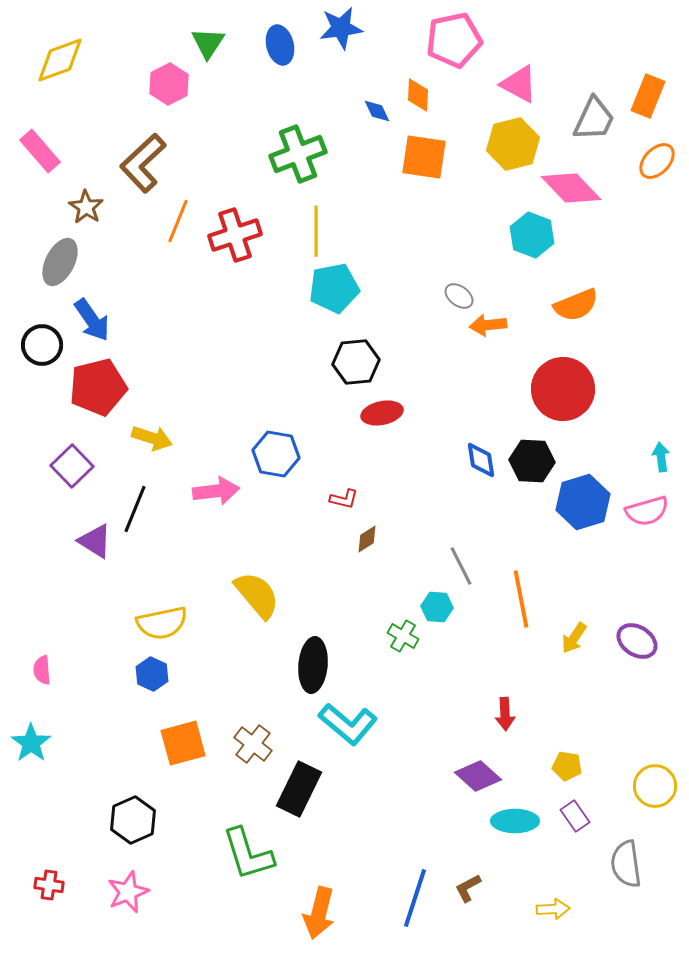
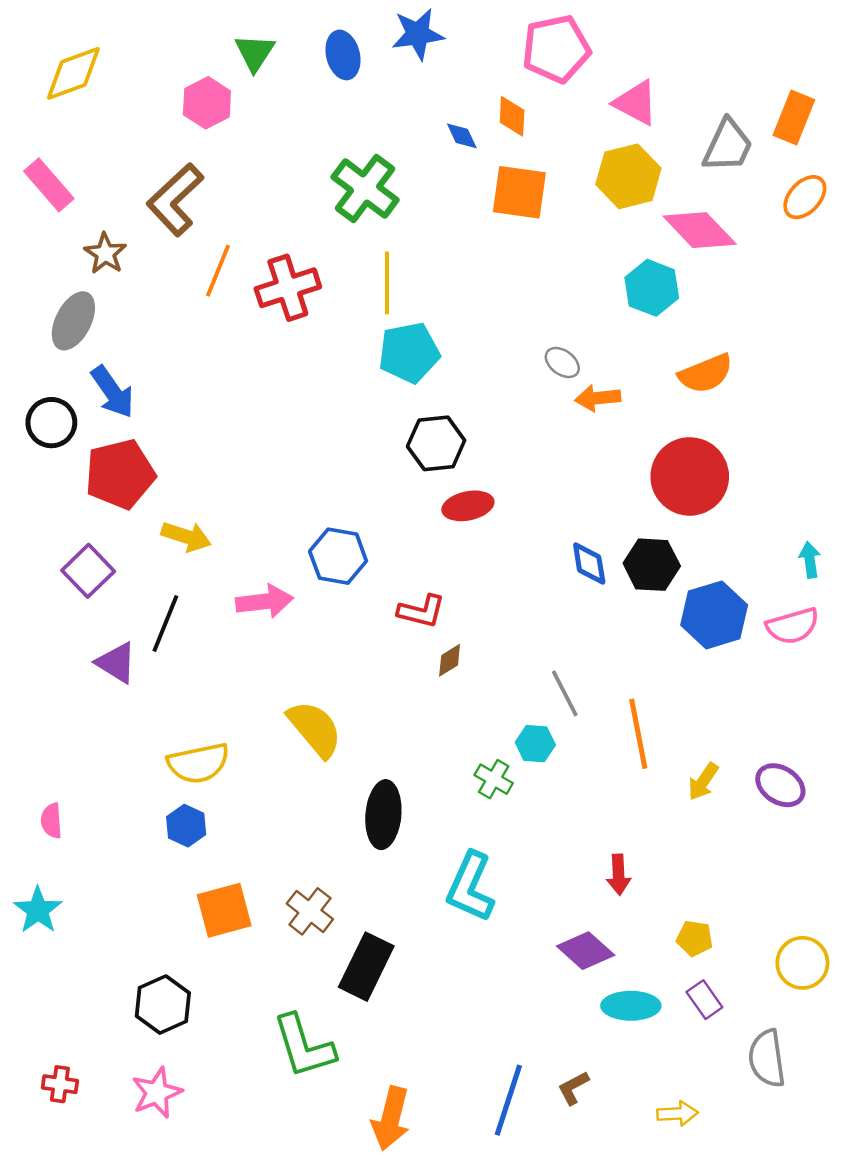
green cross: (298, 154) -> (365, 189), turned -32
red L-shape: (344, 499) -> (421, 611), size x1.4
cyan L-shape: (348, 724) -> (470, 887), moved, turned 74

